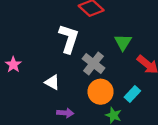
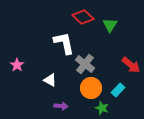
white L-shape: (69, 39) -> (64, 43), turned -30
green triangle: (123, 42) -> (110, 25), moved

